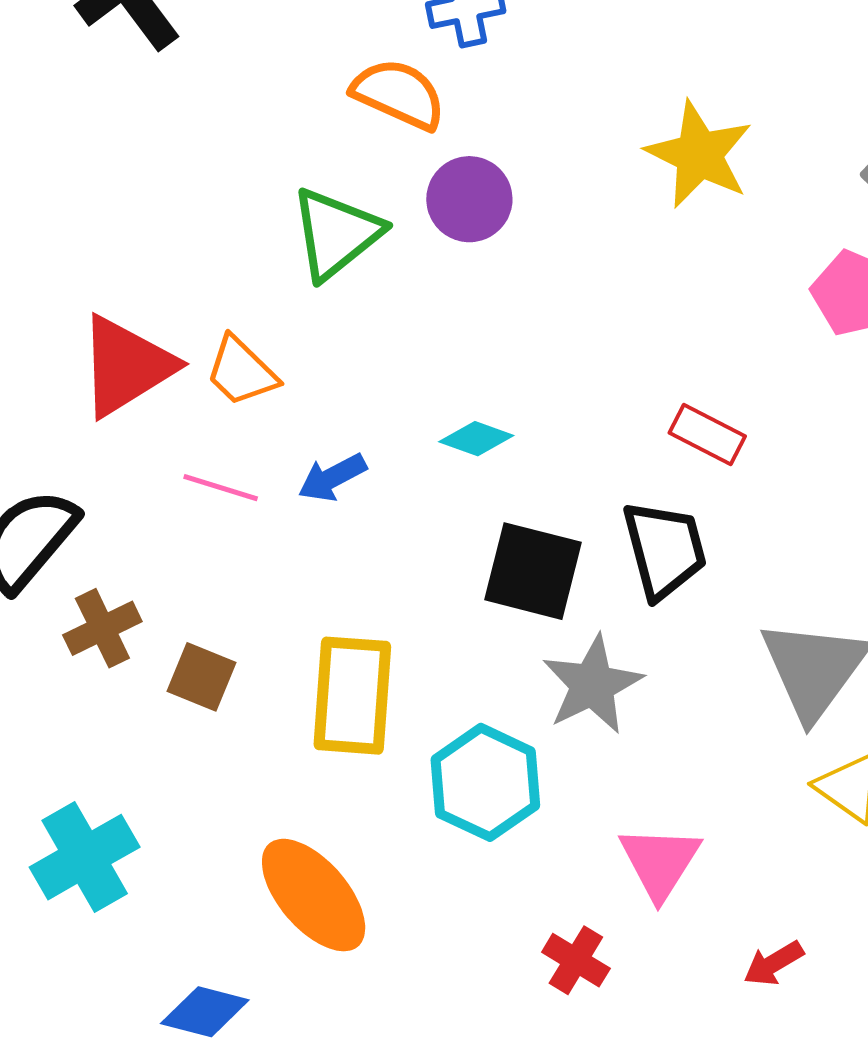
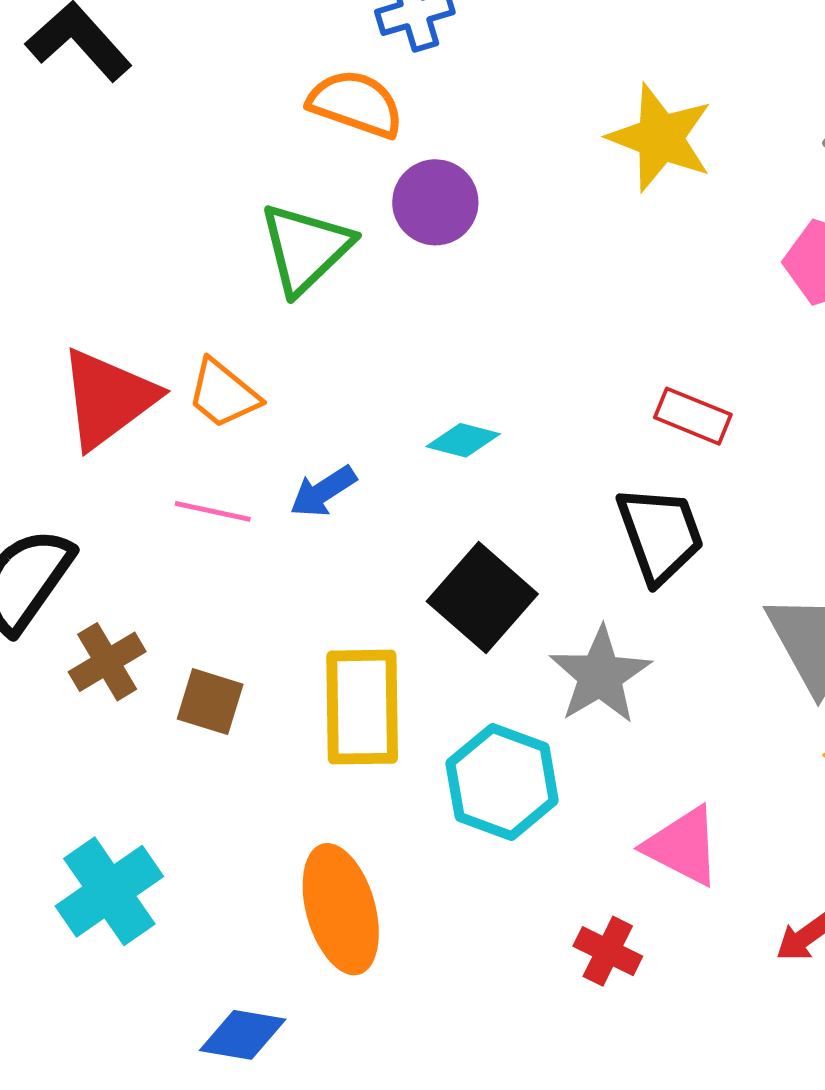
black square: (533, 571) -> (482, 598), moved, turned 32
pink triangle: (660, 862) -> (683, 846), turned -30
orange ellipse: (314, 895) -> (341, 909), turned 30

